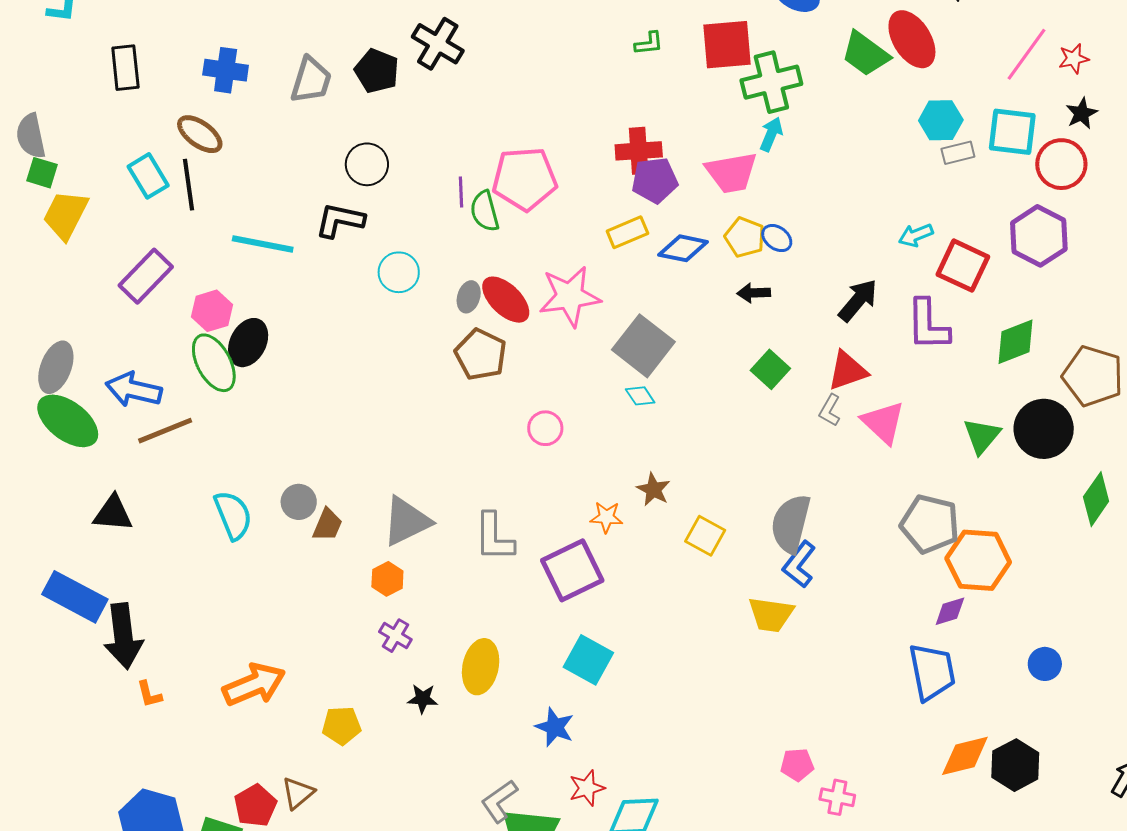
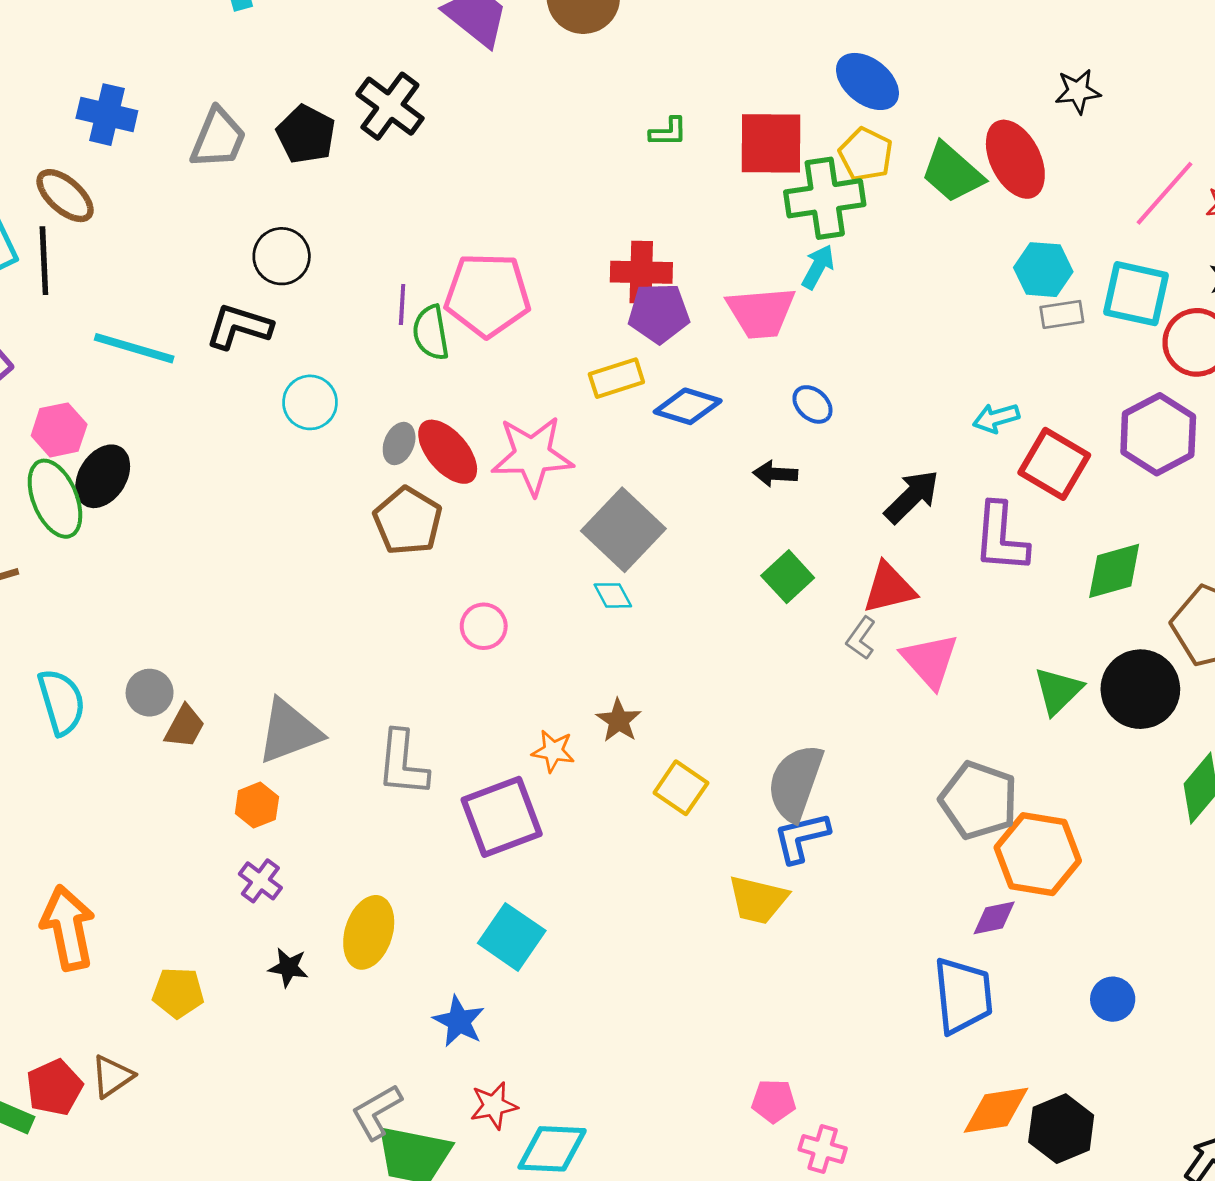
yellow pentagon: (745, 237) -> (866, 154), moved
blue L-shape: (799, 564) -> (801, 837), turned 33
orange arrow: (254, 685) -> (68, 928), turned -84

